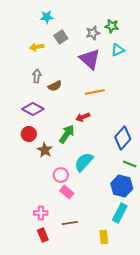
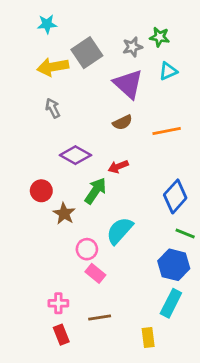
cyan star: (47, 17) -> (47, 24), moved
gray square: (61, 37) -> (87, 53), size x1.5
yellow arrow: (37, 47) -> (53, 67), size x1.5
gray arrow: (37, 76) -> (53, 108), turned -32
brown semicircle: (55, 86) -> (122, 122), moved
orange line: (95, 92) -> (167, 131), moved
purple diamond: (33, 109) -> (75, 155), moved

